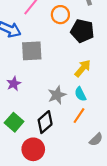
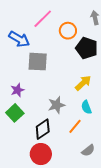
cyan semicircle: (80, 94) -> (86, 107), moved
green square: (14, 122) -> (15, 113), moved
red circle: (33, 149) -> (41, 154), moved

